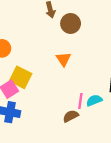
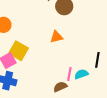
orange triangle: (63, 59) -> (57, 37), turned 48

